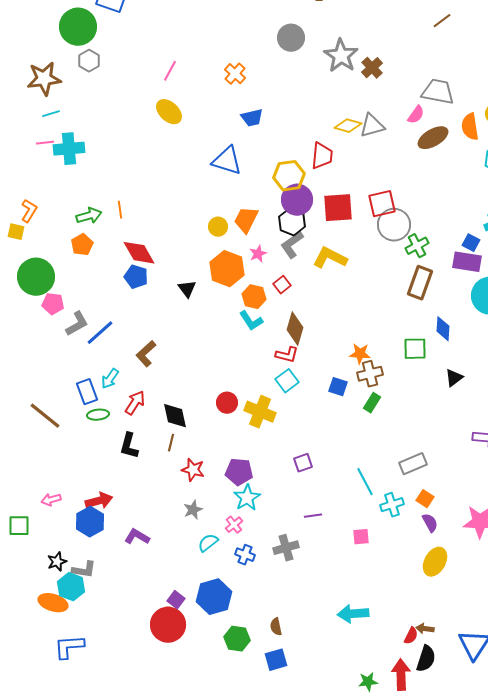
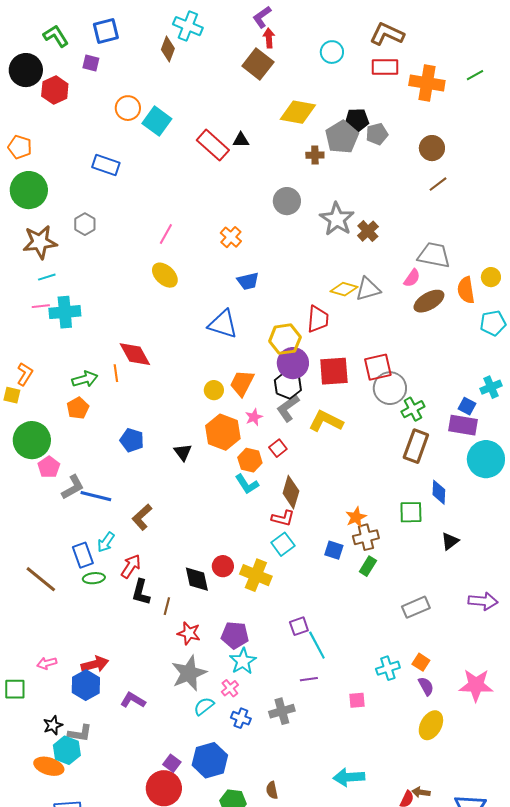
green circle: (78, 27) -> (29, 190), moved
red diamond: (139, 253) -> (135, 354), moved
pink pentagon: (53, 304) -> (49, 467), turned 30
blue line: (100, 333) -> (96, 496), turned 56
orange star: (360, 354) -> (356, 517), turned -30
black diamond: (175, 416) -> (197, 579), moved
black L-shape: (129, 446) -> (141, 592), moved
gray rectangle: (413, 464) -> (416, 607), moved
cyan line: (365, 482) -> (317, 645), moved
gray star: (193, 510) -> (189, 673), size x1.8

